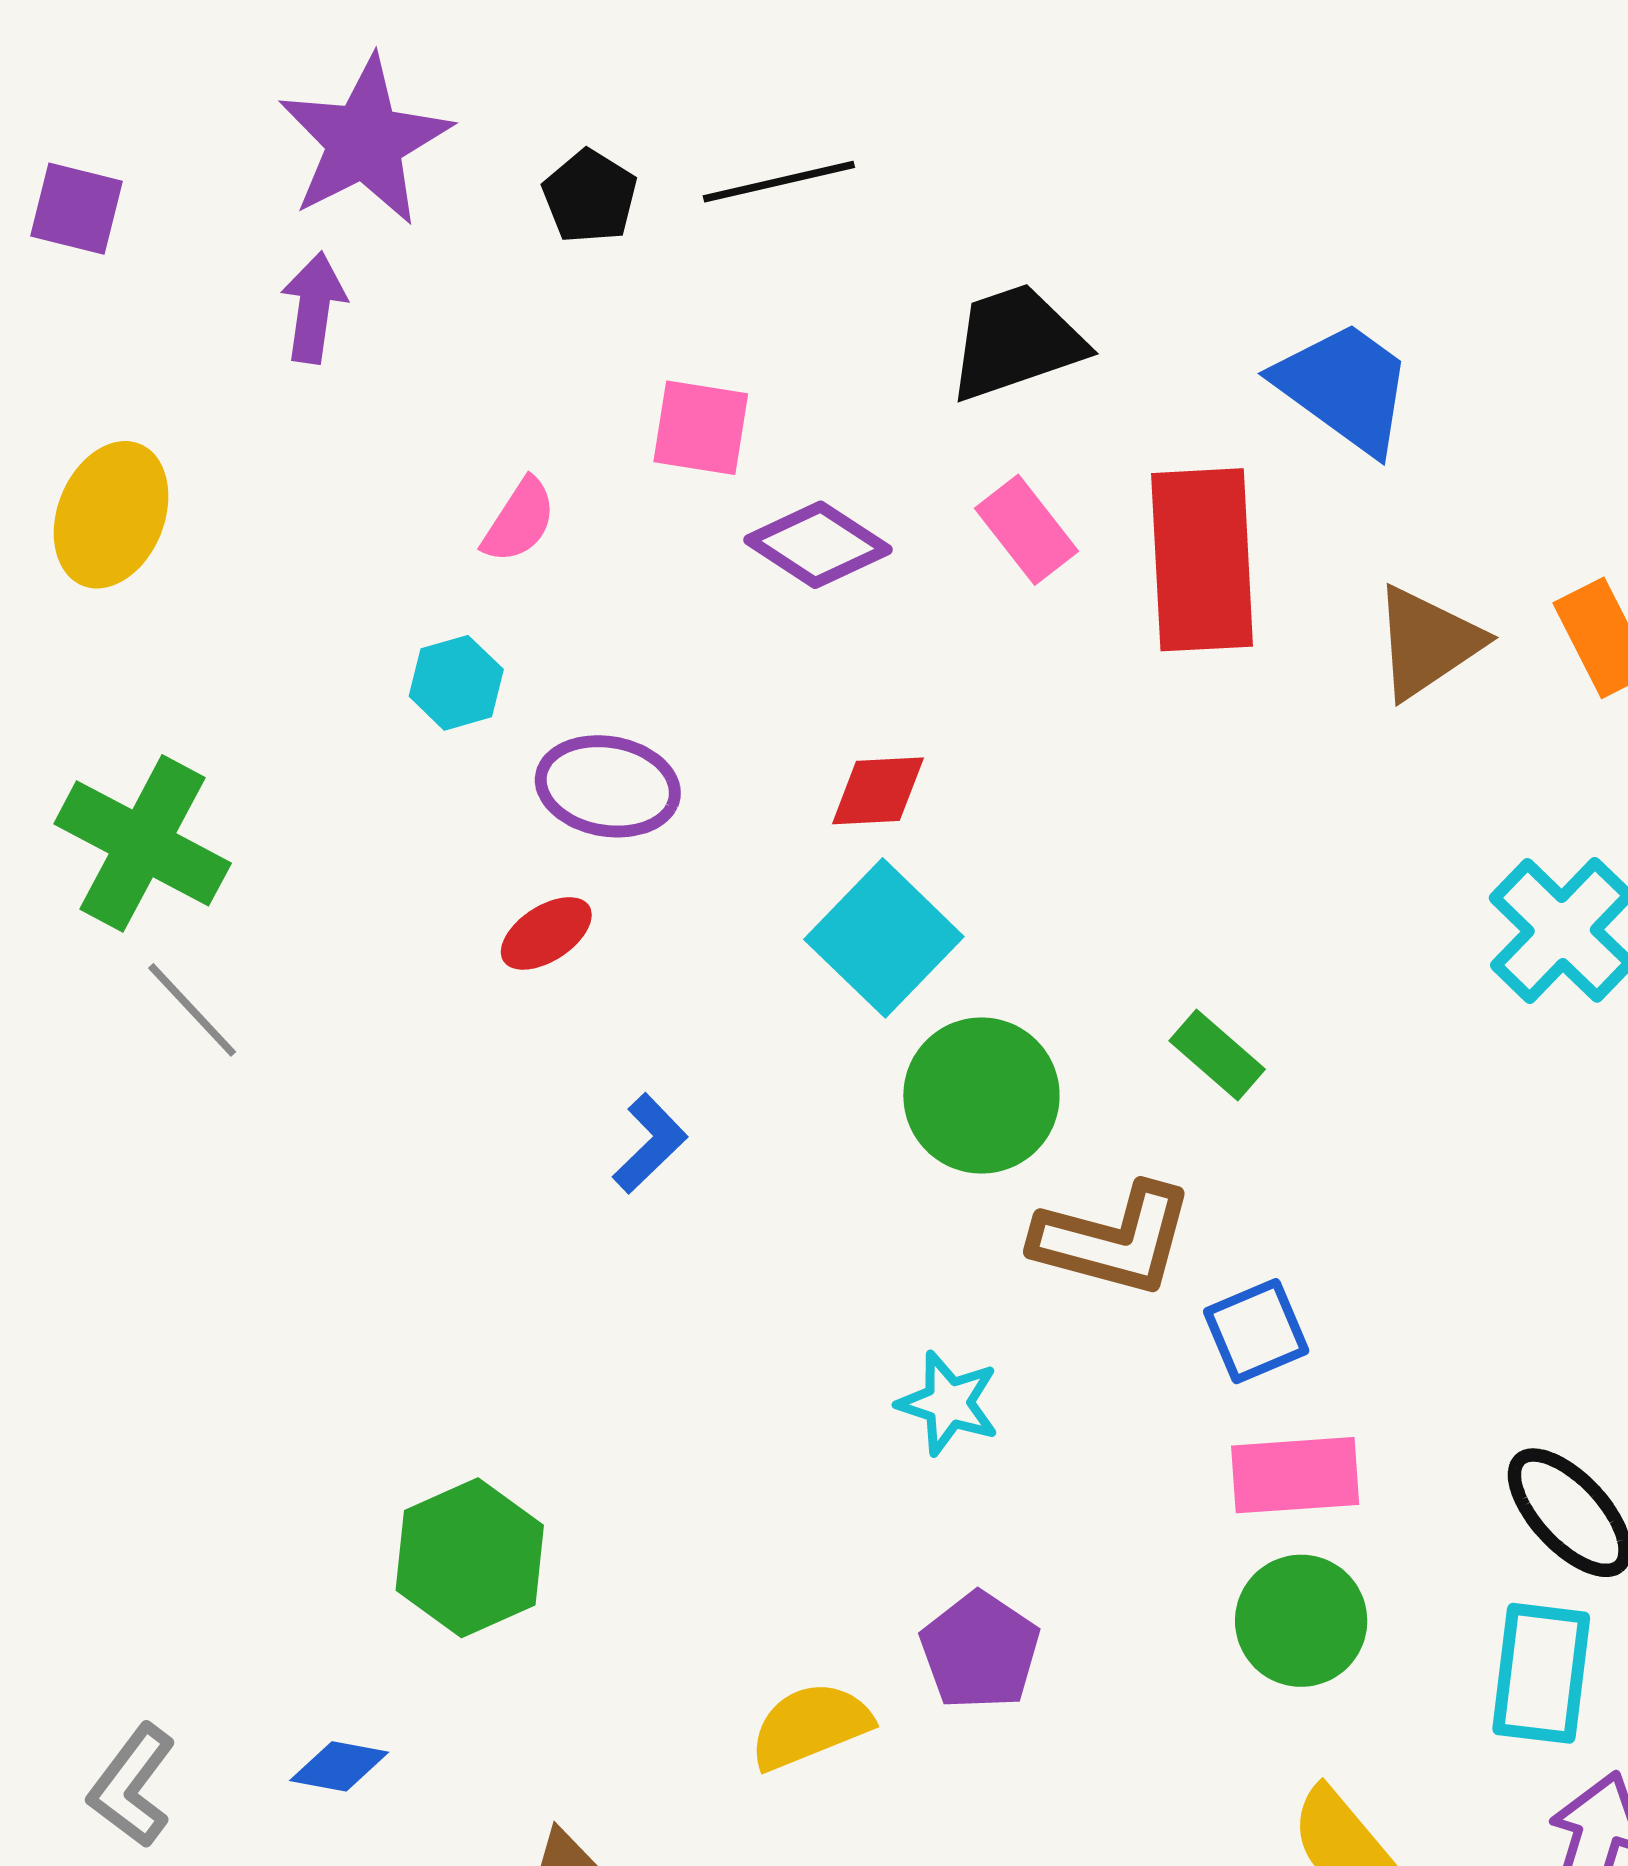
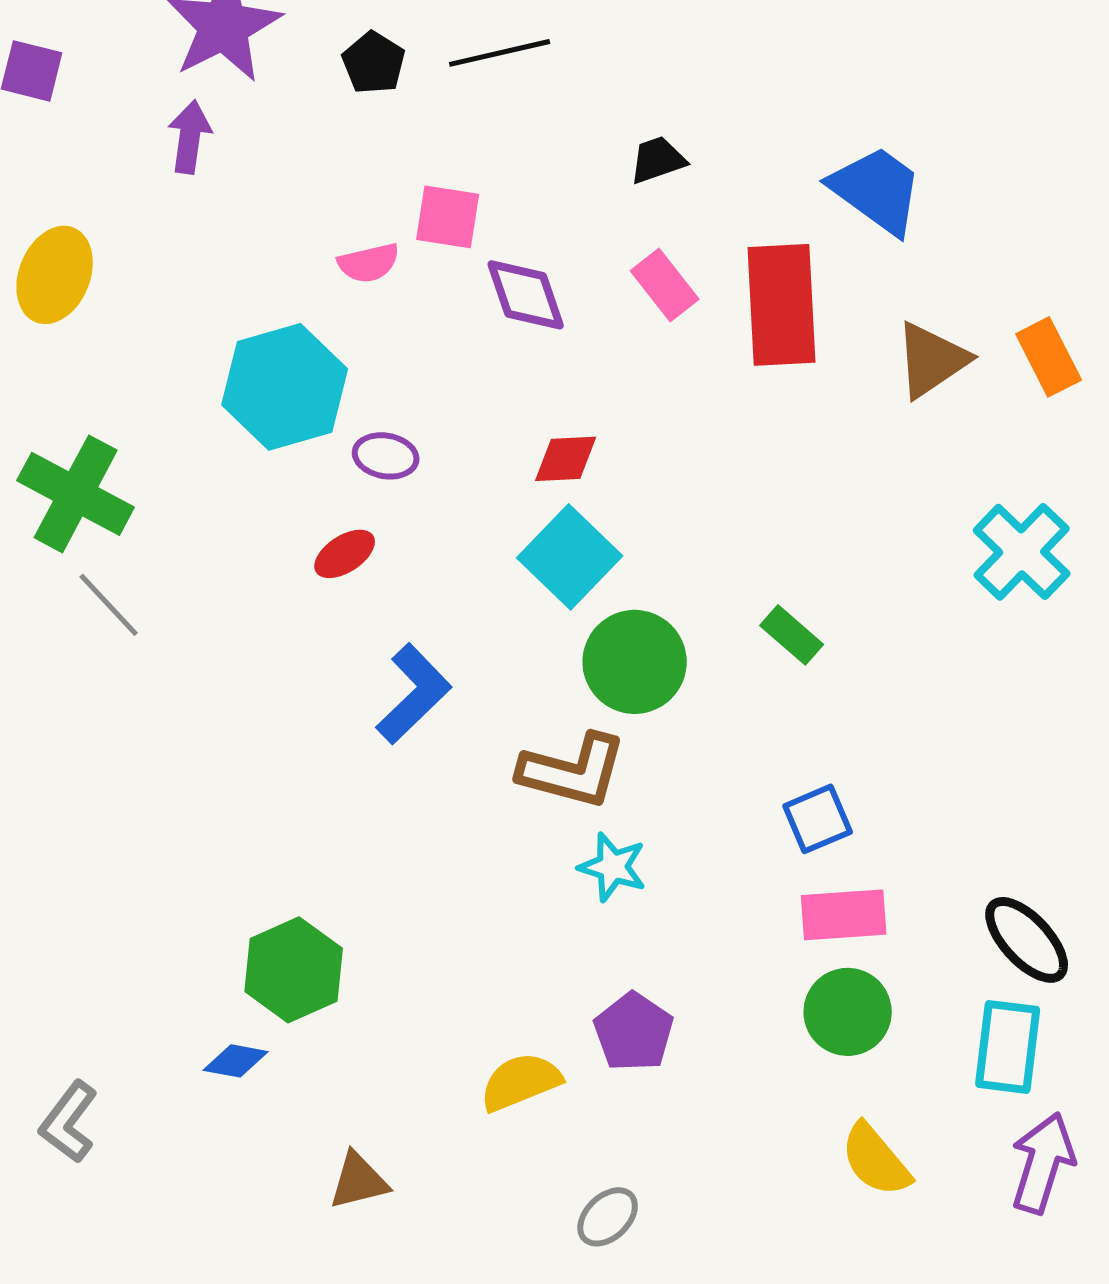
black trapezoid: (1016, 342) -> (658, 160), size x0.6
pink semicircle: (519, 521) -> (369, 263), moved, turned 44
purple diamond: (818, 545) -> (526, 295), turned 38
cyan hexagon: (456, 683) -> (285, 387), size x2.0
purple ellipse: (608, 786) -> (386, 456), size x0.7
blue L-shape: (650, 1144) -> (414, 694), size x1.5
brown L-shape: (1114, 1240) -> (573, 771), moved
blue diamond: (339, 1766) -> (236, 1061), moved

